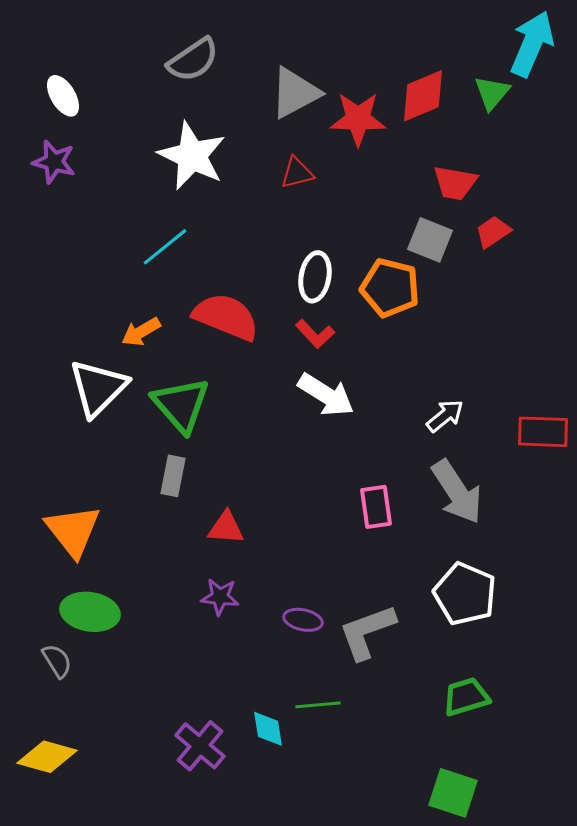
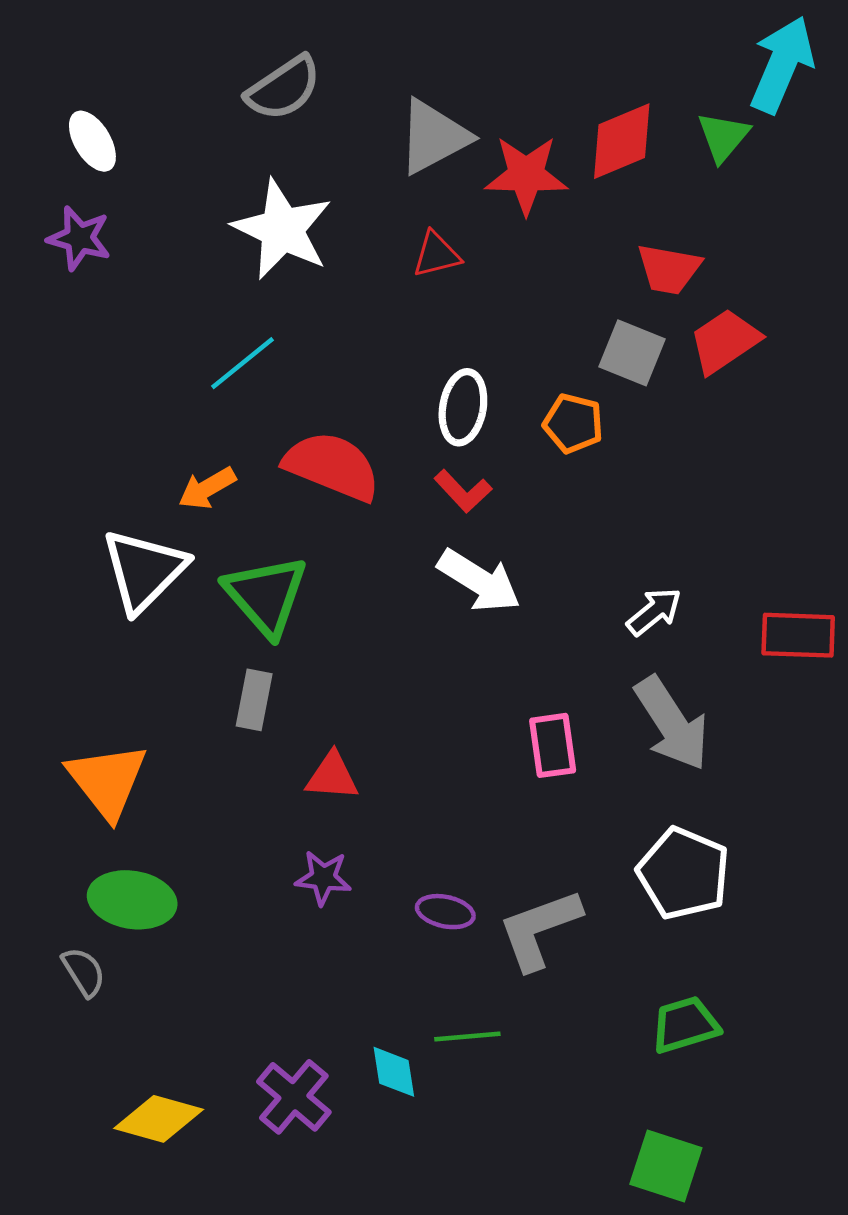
red trapezoid: (493, 232) -> (725, 341), size x1.4
orange pentagon: (390, 288) -> (573, 423), size x0.7
yellow diamond: (47, 757) -> (159, 1119), moved

